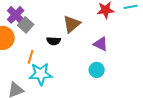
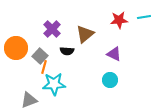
purple cross: (16, 15) -> (52, 29), moved
gray square: (26, 25) -> (40, 56), moved

